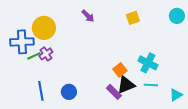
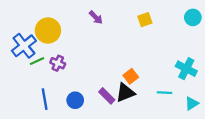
blue cross: (22, 42) -> (24, 46), turned -35
purple cross: (46, 54) -> (58, 63), moved, turned -32
cyan cross: (148, 63) -> (186, 69), moved
black triangle: (126, 85) -> (125, 93), moved
purple rectangle: (114, 92) -> (107, 96), moved

